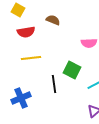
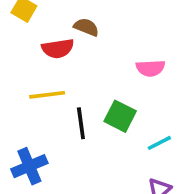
red semicircle: (26, 32) -> (58, 49), moved
black line: (54, 84) -> (81, 123), moved

